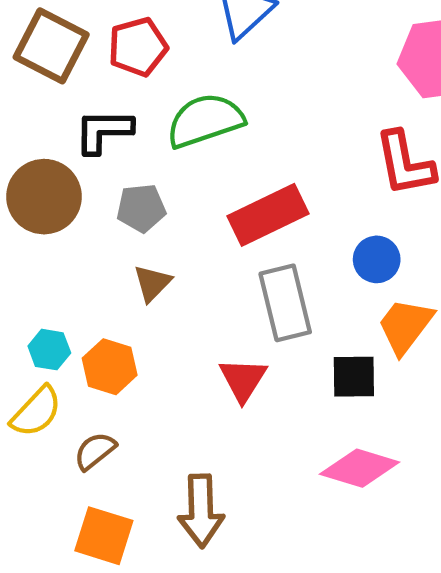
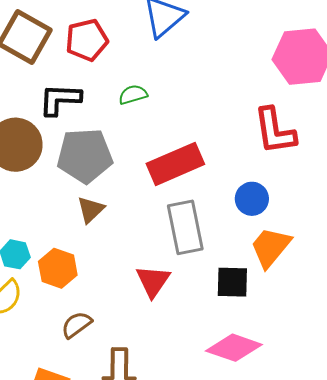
green semicircle: (205, 121) -> (133, 95), size x0.5
gray pentagon: (141, 208) -> (85, 156), size x1.6
brown semicircle: (95, 451) -> (77, 325), moved

